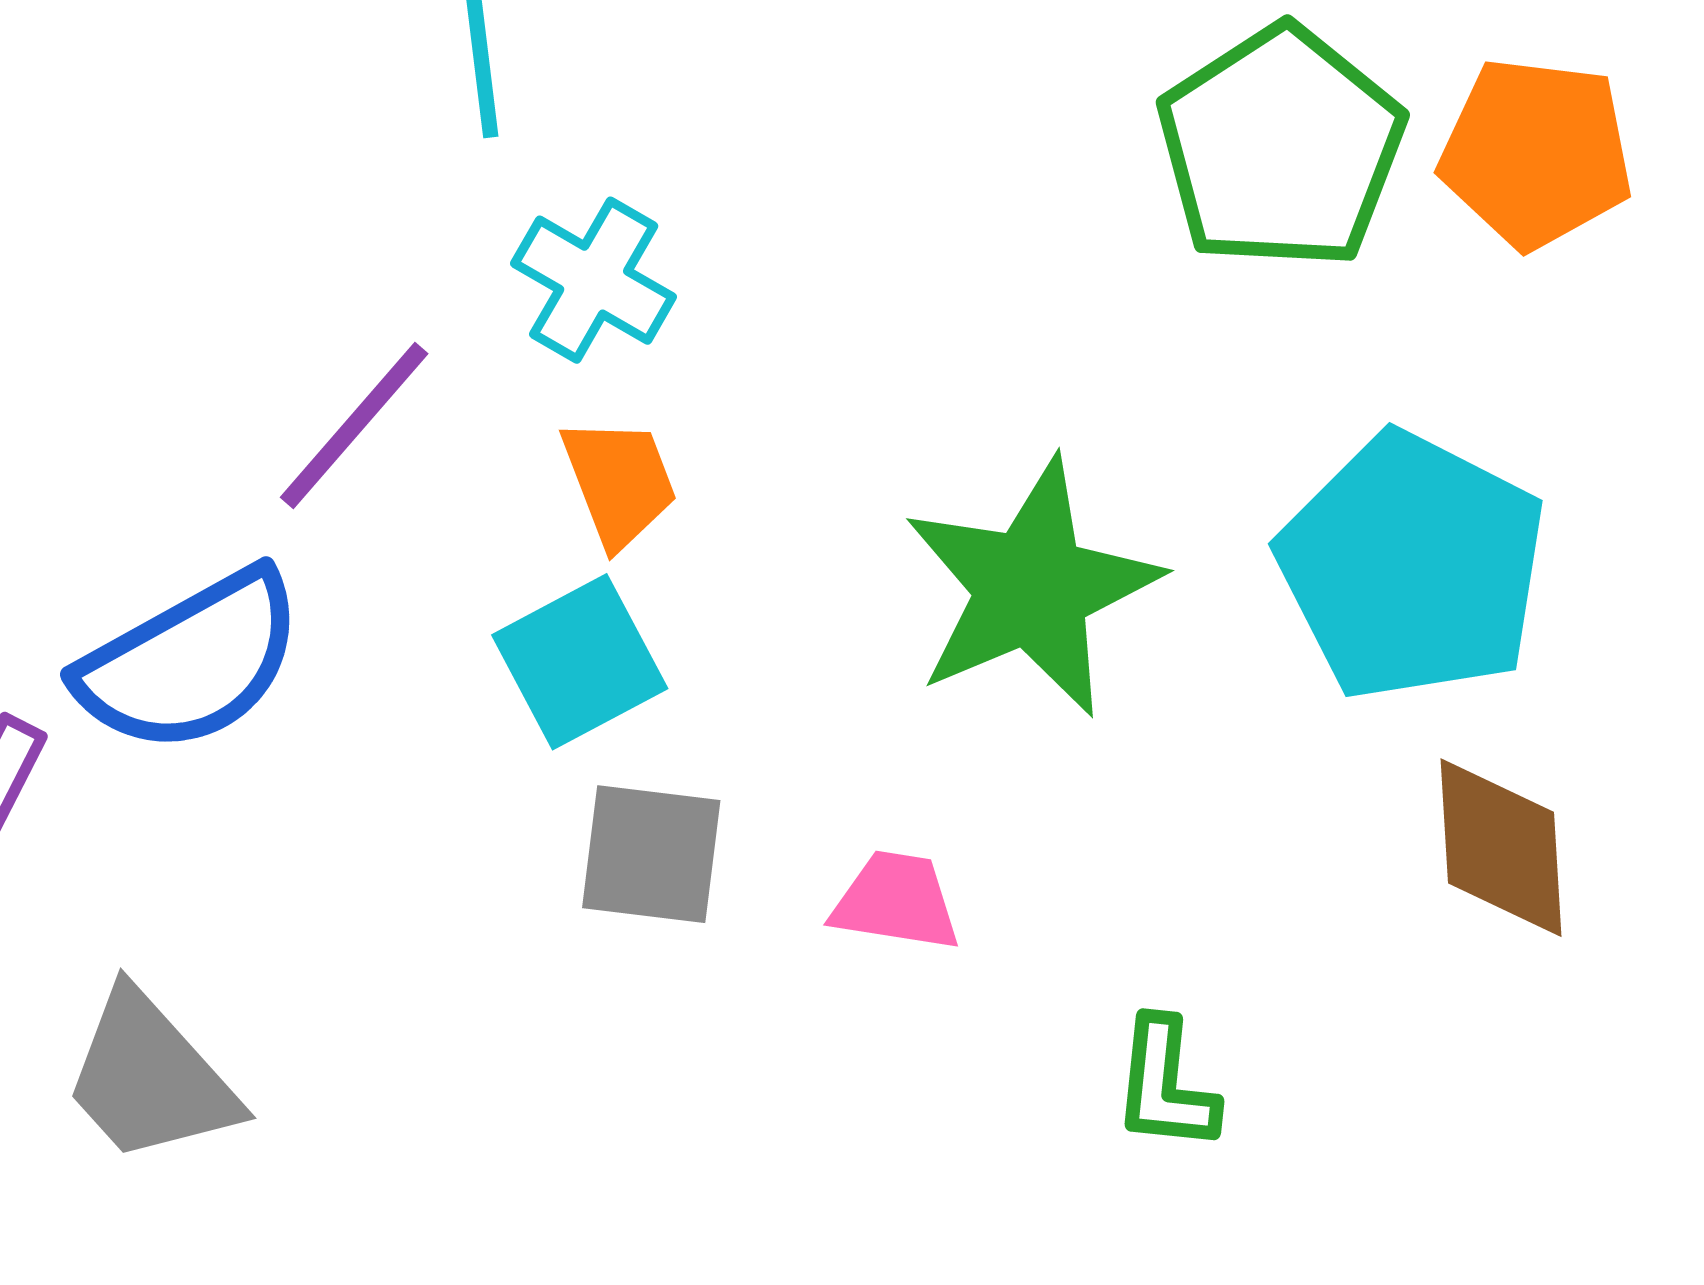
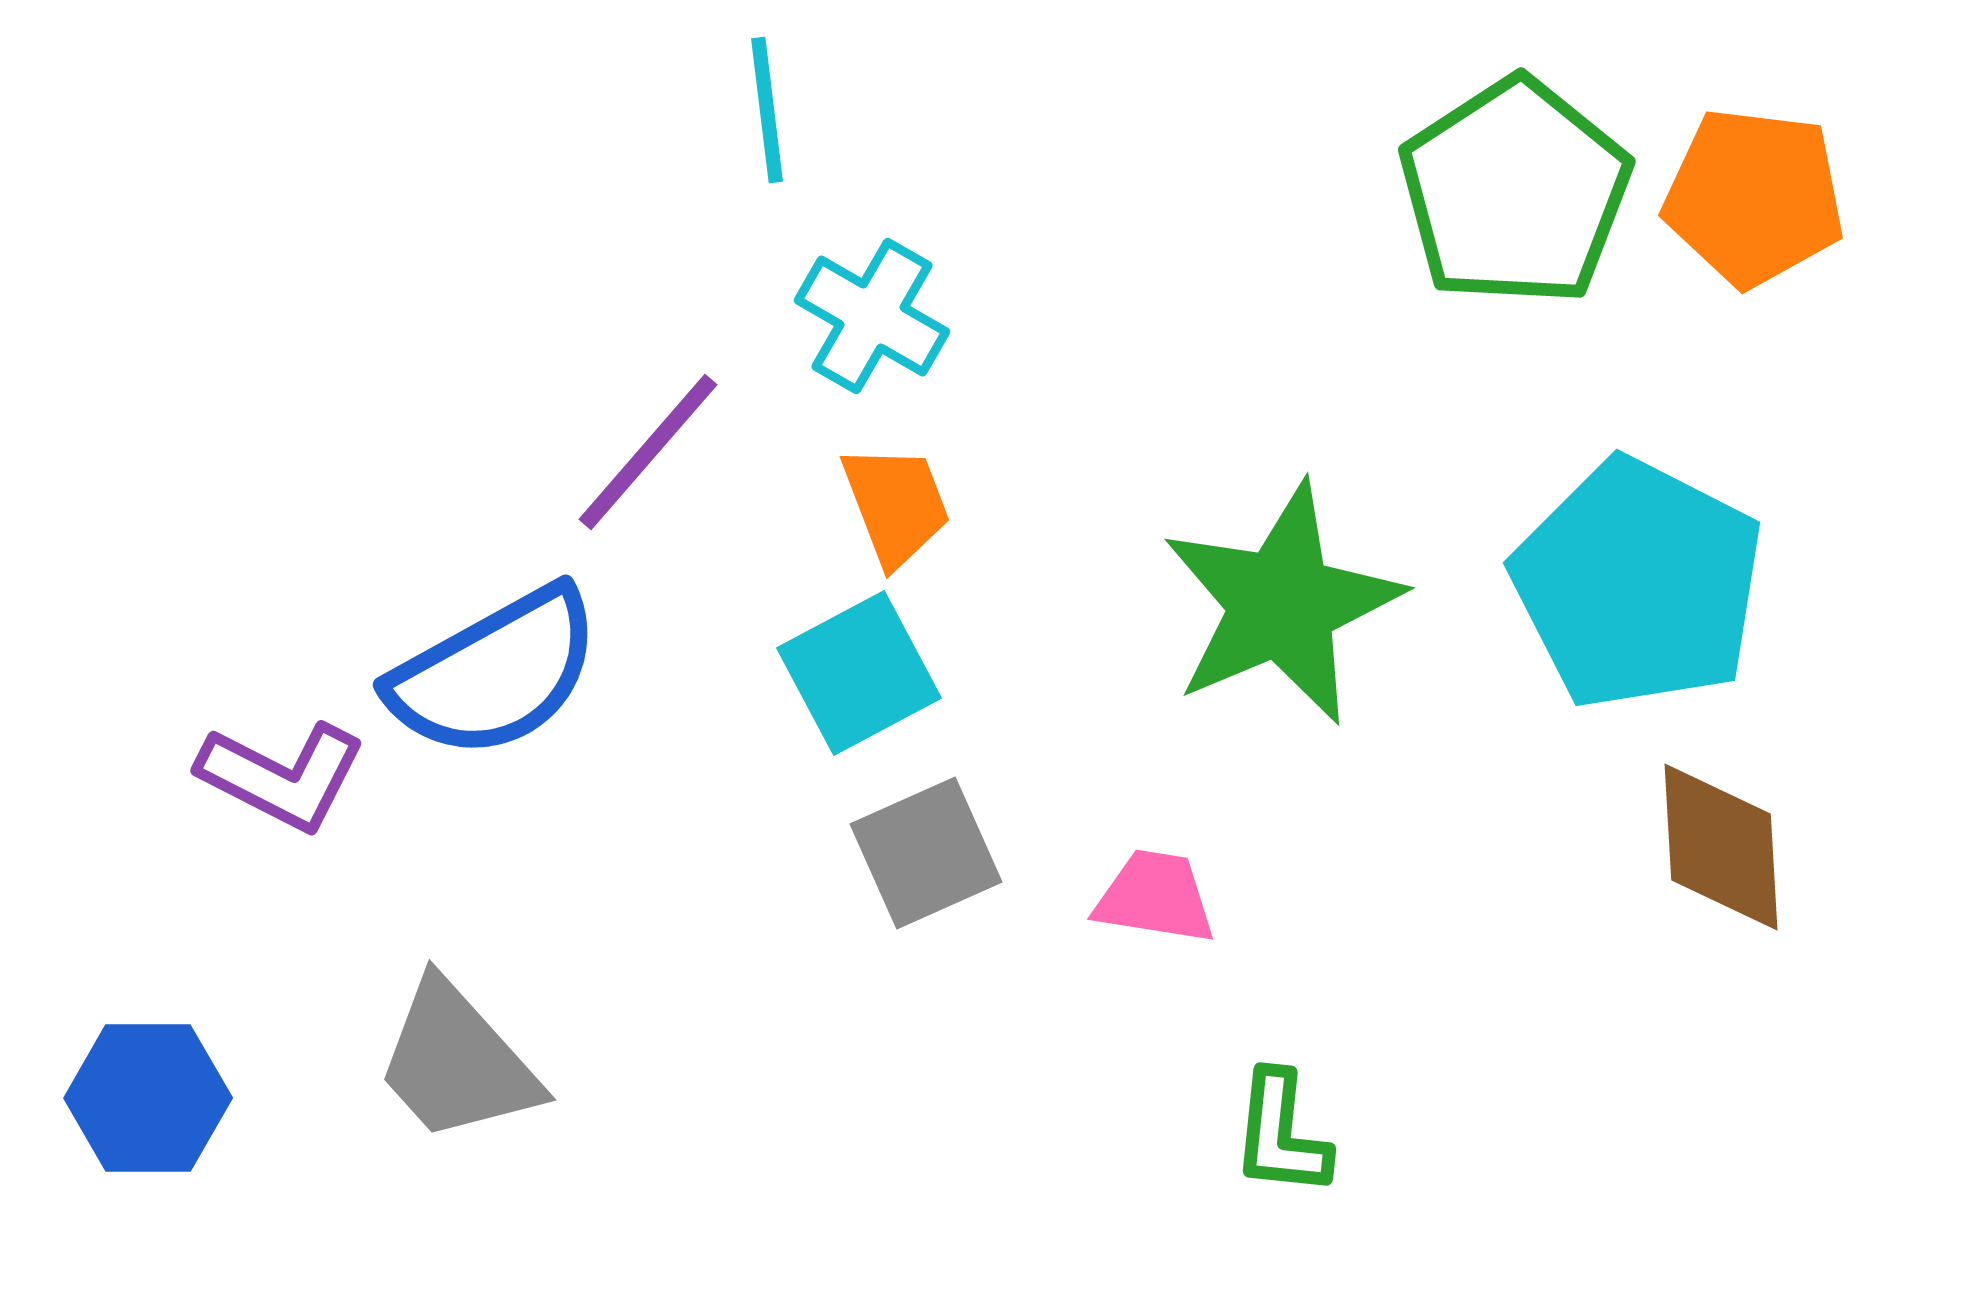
gray square: (651, 854) -> (926, 853), turned -31
green L-shape: (1165, 1085) -> (1281, 1134), moved

